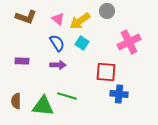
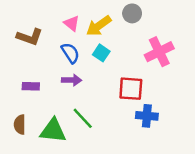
brown L-shape: (26, 17) -> (30, 37), moved
purple rectangle: (22, 61) -> (31, 86), moved
green line: (67, 96) -> (83, 118), turned 30

